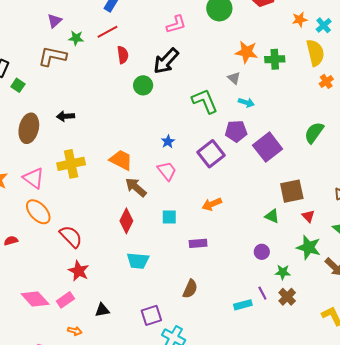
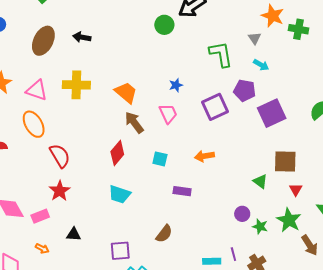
pink triangle: (34, 178) -> (37, 90), turned -30
green star: (283, 272) -> (260, 227), moved

